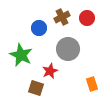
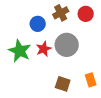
red star: (50, 71) -> (44, 49), moved
brown square: (36, 88) -> (63, 84), moved

